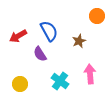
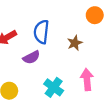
blue semicircle: (49, 31) -> (41, 32), turned -145
purple semicircle: (40, 54) -> (31, 57), turned -84

